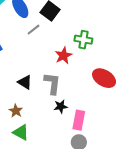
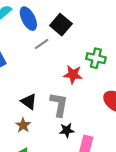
red star: (63, 56) -> (73, 74), turned 30
brown star: (16, 111) -> (23, 125), moved

